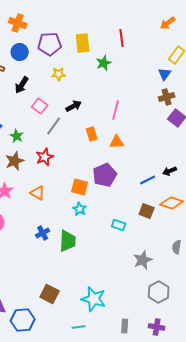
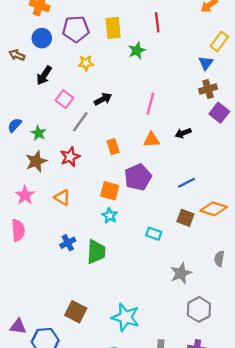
orange rectangle: (92, 134) -> (113, 147), moved
black arrow: (170, 171) -> (183, 133), moved

